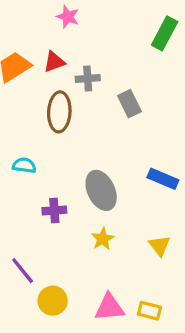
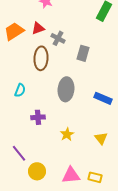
gray cross: (88, 79) -> (58, 38), turned 32
gray rectangle: (129, 104) -> (83, 53), turned 42
cyan semicircle: (24, 165) -> (20, 90), turned 104
gray ellipse: (101, 190) -> (66, 89), moved, turned 30

